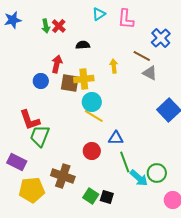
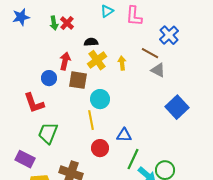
yellow cross: (84, 79) -> (97, 60), moved, turned -30
yellow line: (94, 116) -> (91, 120), moved, turned 48
red L-shape: (30, 120) -> (34, 103), moved
green line: (125, 162) -> (133, 159), turned 45

